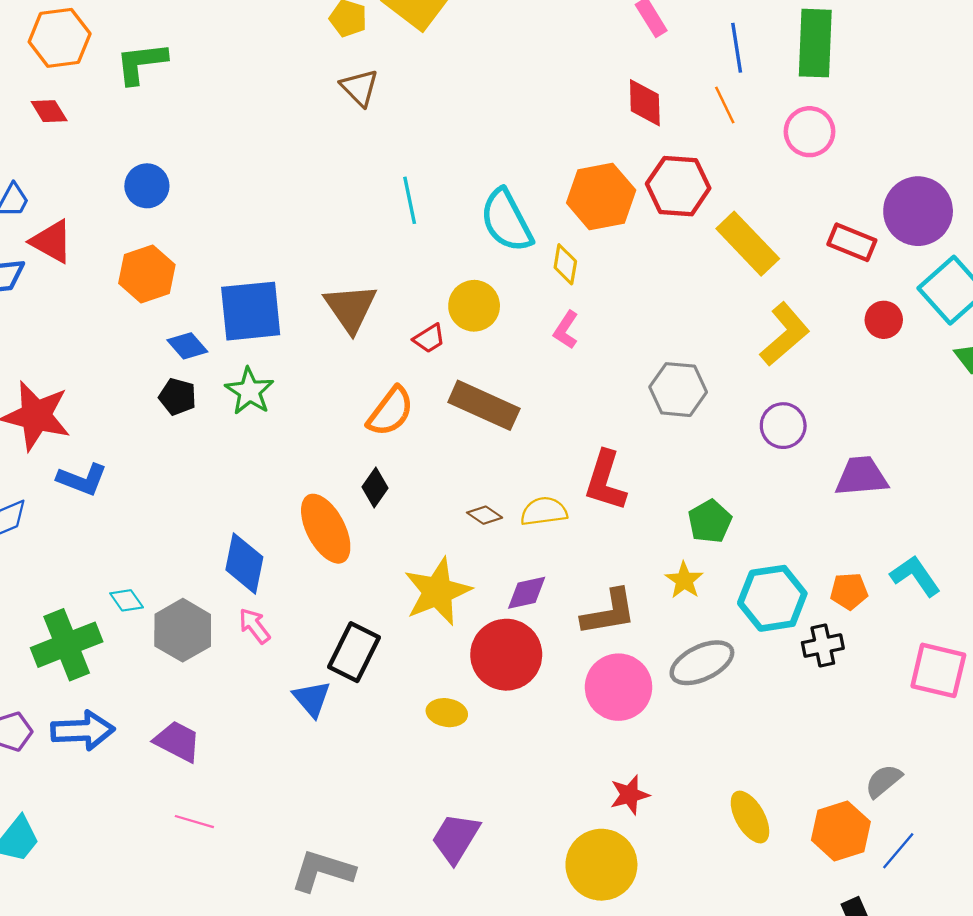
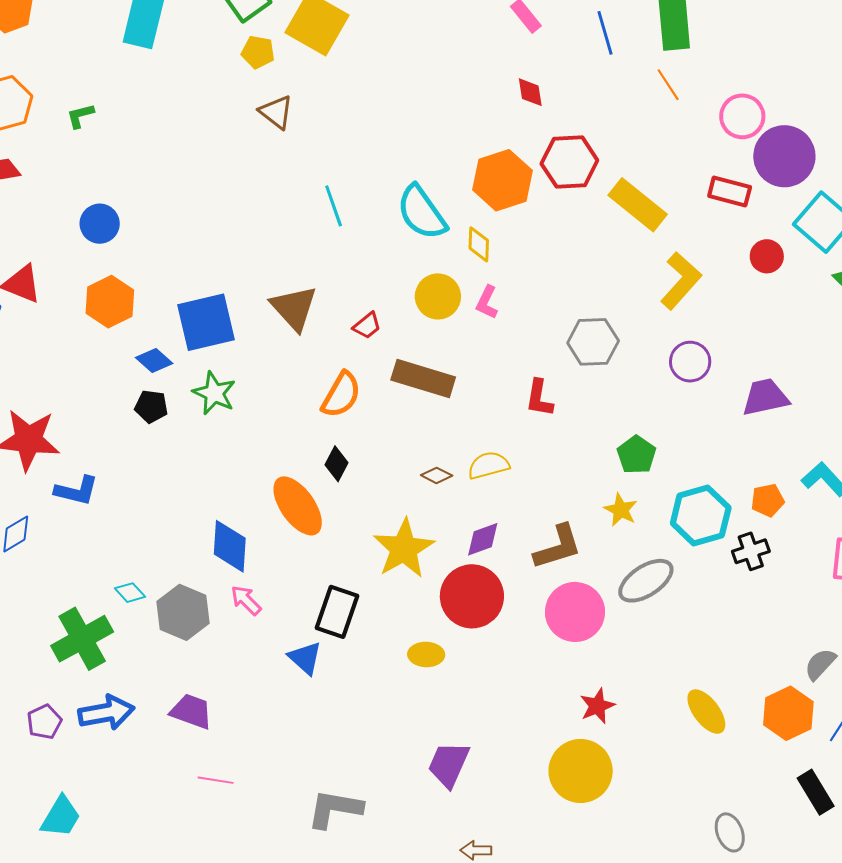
green L-shape: (141, 63) -> (80, 116), size x0.6
red diamond: (645, 103) -> (530, 92), size x0.7
orange line: (725, 105) -> (668, 85), moved
pink circle: (810, 132) -> (742, 116), moved
yellow circle: (474, 306) -> (438, 296), moved
red L-shape: (605, 481) -> (539, 398), moved, size x0.7

